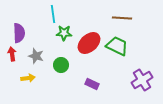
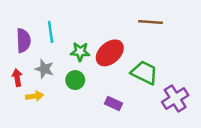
cyan line: (53, 14) -> (51, 32), moved
green star: (64, 33) -> (80, 52), moved
green trapezoid: (117, 46) -> (144, 73), moved
red arrow: (12, 54) -> (17, 78), moved

